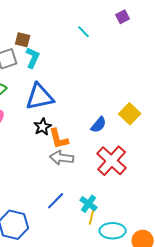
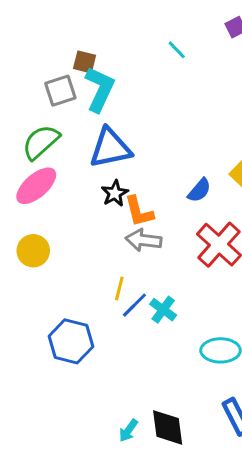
cyan L-shape: (33, 58) -> (100, 89), size x1.4
cyan cross: (89, 204) -> (163, 310), moved
yellow line: (92, 217) -> (119, 288), moved

